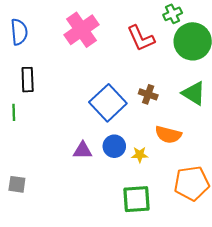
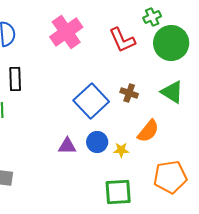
orange semicircle: (168, 135) -> (148, 131), turned -65

